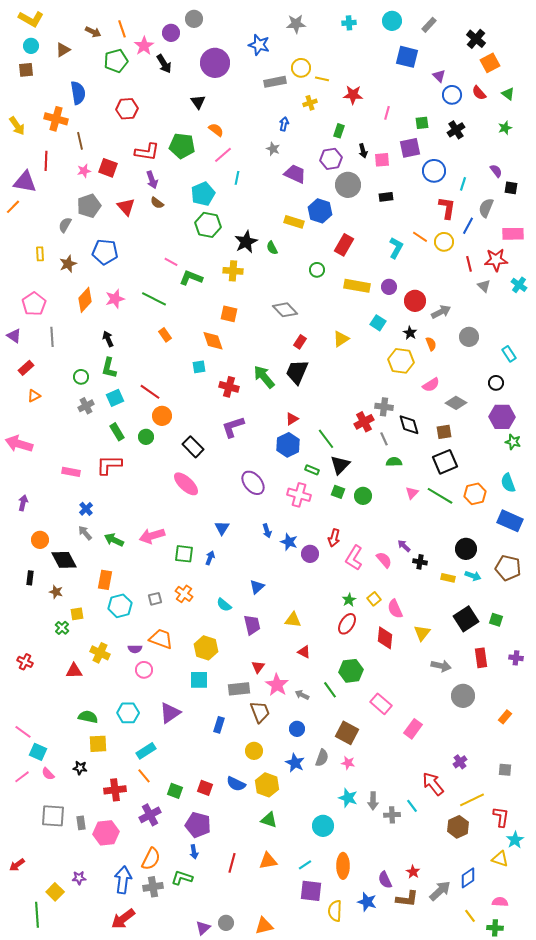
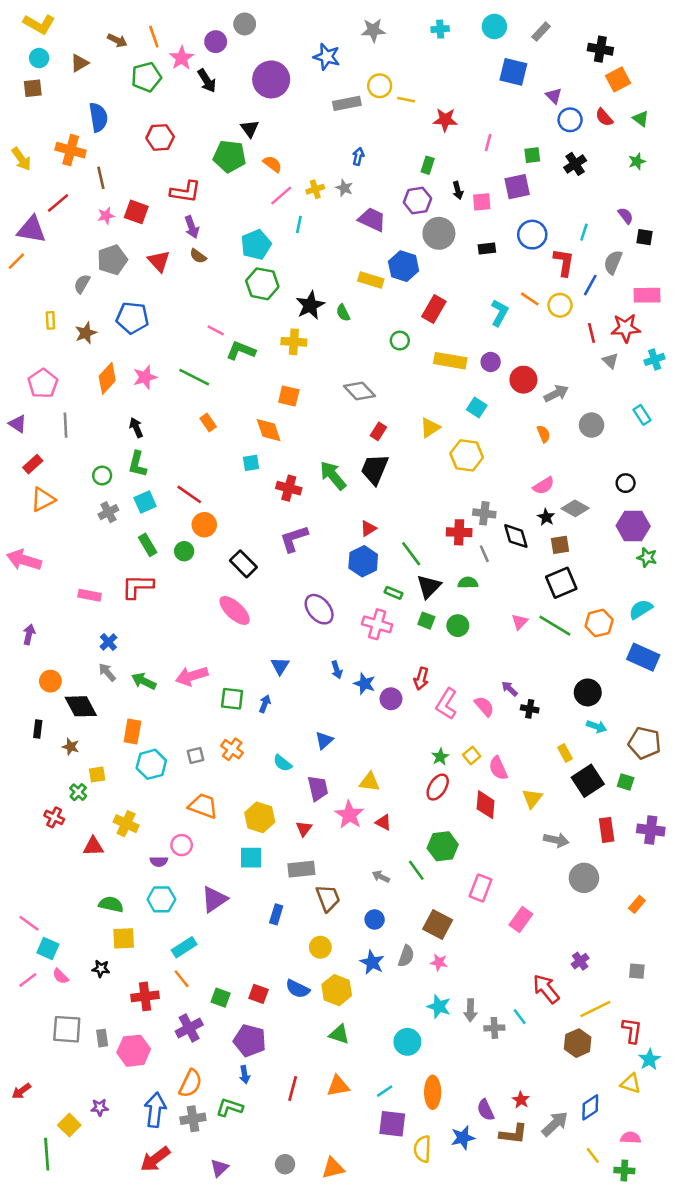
black cross: (476, 39) -> (600, 49), turned -30
yellow cross: (310, 103) -> (315, 189), moved
green pentagon: (182, 146) -> (230, 156), moved
red line: (46, 161) -> (58, 203), turned 48
blue circle: (434, 171) -> (532, 235), moved
cyan cross: (519, 285) -> (655, 359), turned 35
black star: (410, 333) -> (546, 517), moved
cyan rectangle: (509, 354) -> (642, 415), moved
yellow hexagon: (401, 361) -> (467, 455), moved
orange triangle: (34, 396) -> (43, 499), size x1.5
red cross: (364, 422) -> (459, 532), turned 30
green semicircle: (394, 462) -> (468, 583), moved
cyan semicircle: (508, 483) -> (641, 609), turned 78
brown pentagon: (508, 568) -> (644, 743), moved
yellow rectangle: (448, 578) -> (565, 753), moved, turned 48
purple semicircle: (135, 649) -> (159, 861), moved
purple cross: (516, 658) -> (651, 830), size x1.5
red cross: (25, 662) -> (54, 817), moved
red triangle: (258, 667) -> (304, 829), moved
pink star: (277, 685) -> (349, 815), moved
pink rectangle: (381, 704) -> (481, 888), turned 70
blue star: (367, 902) -> (463, 1138), turned -30
purple triangle: (203, 928) -> (219, 1168), moved

